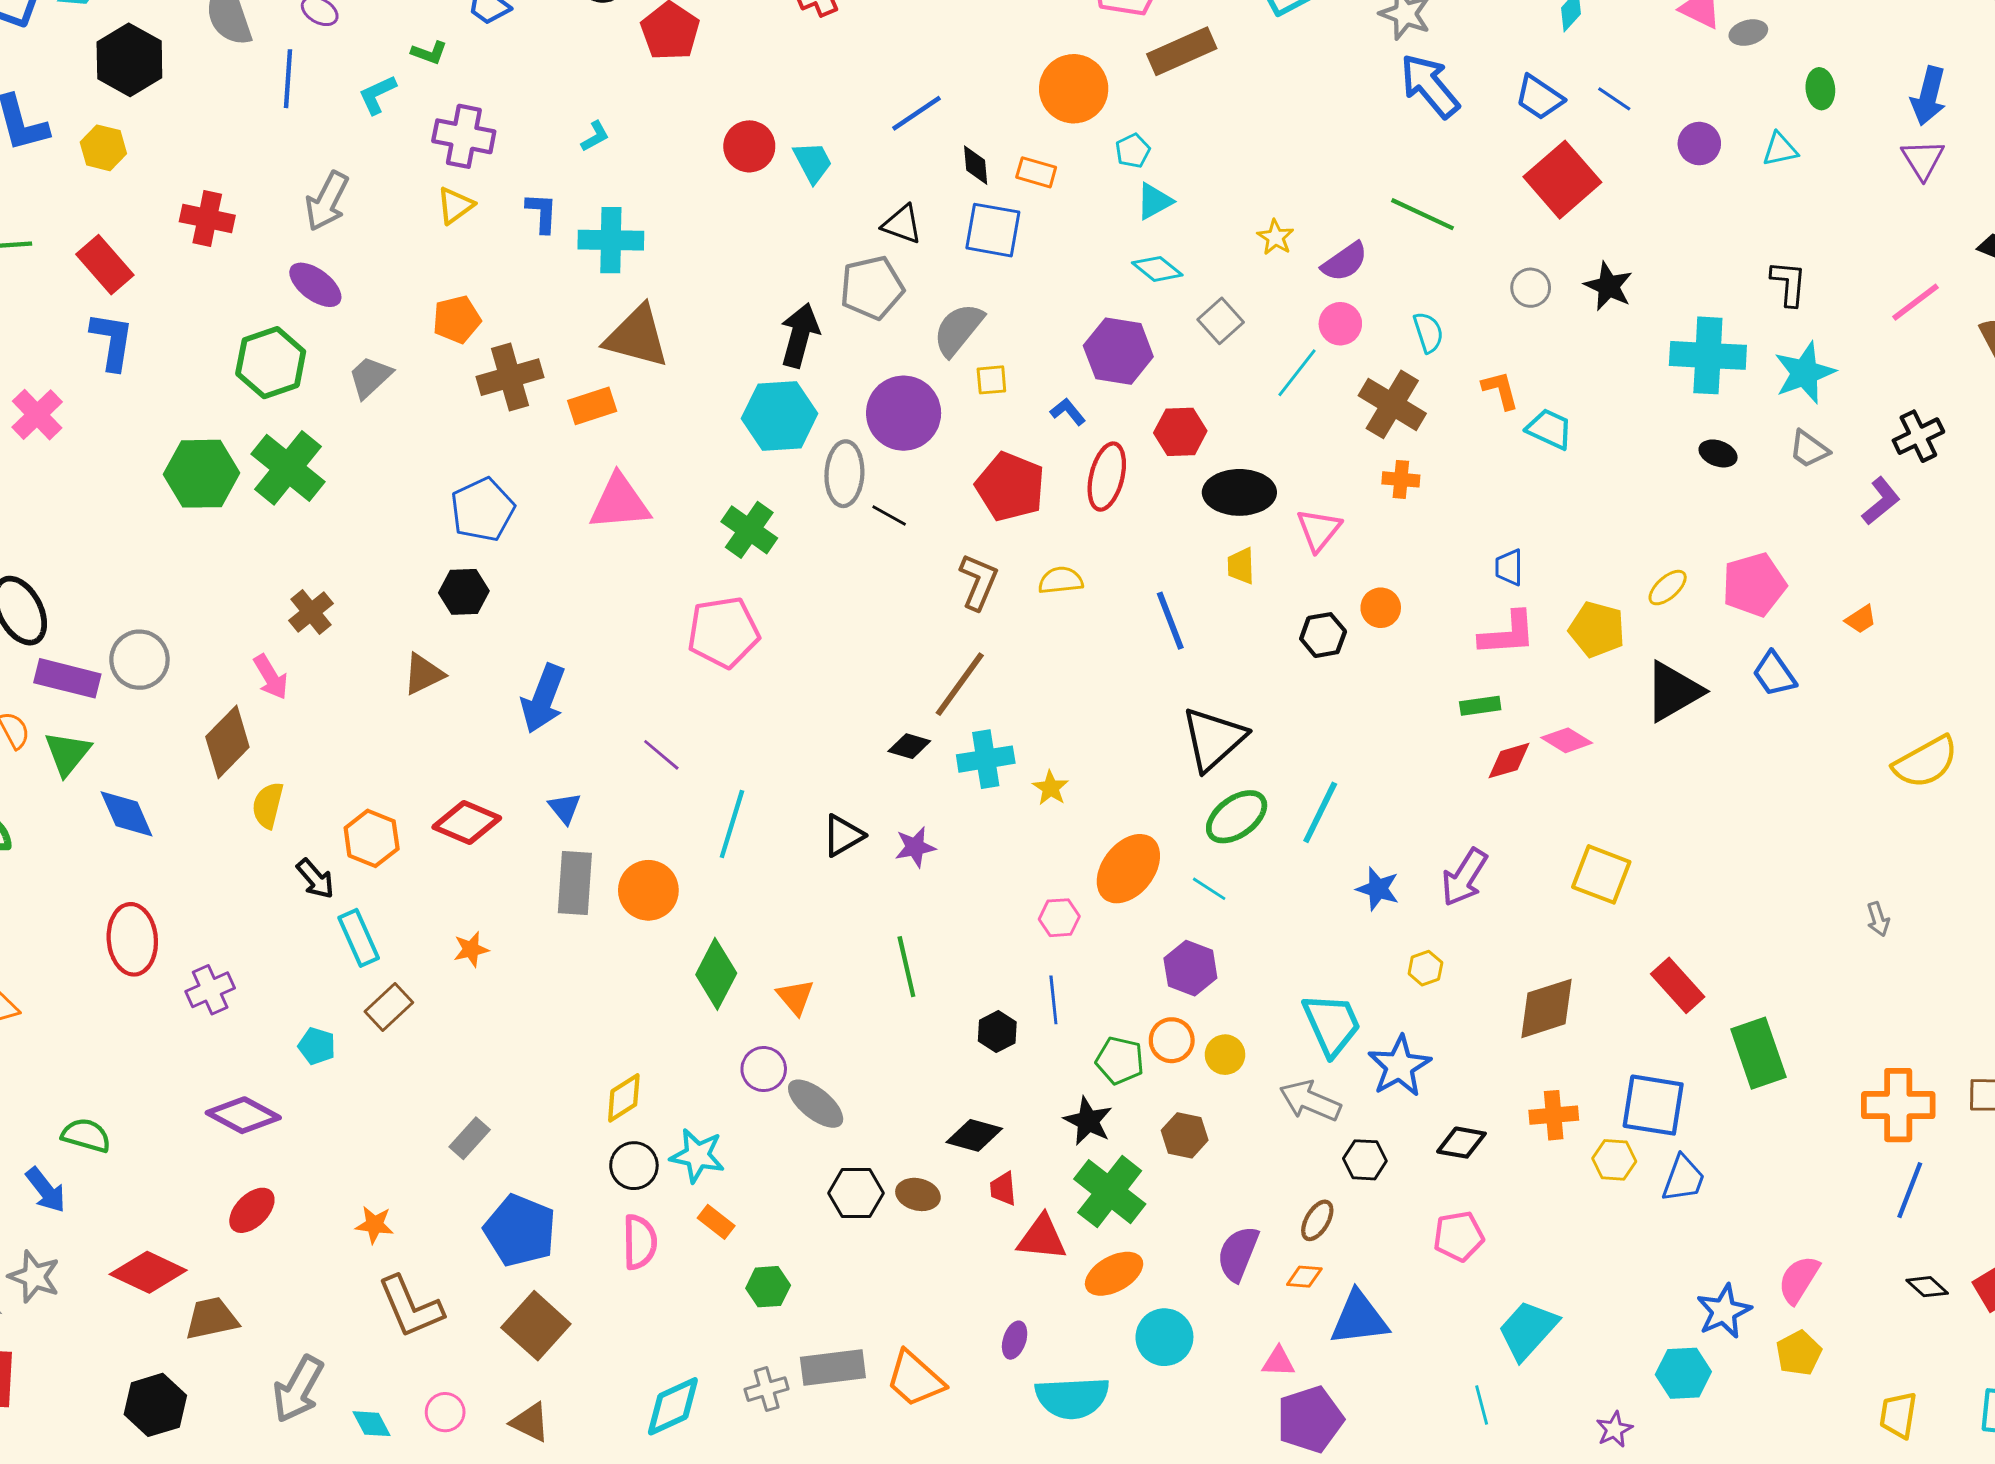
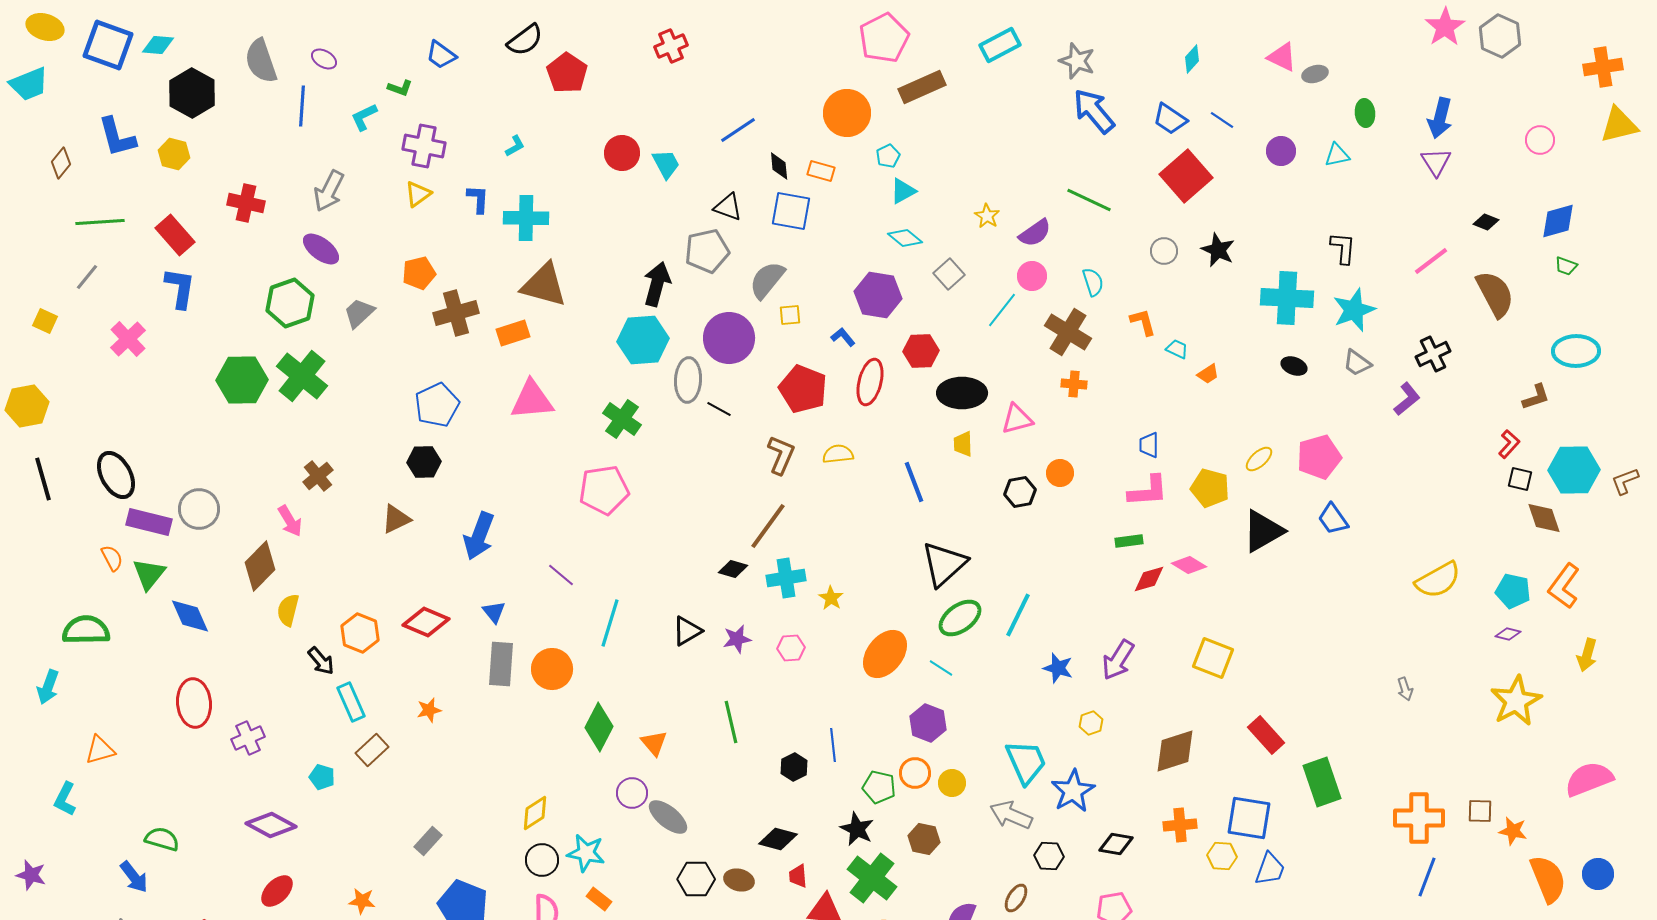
cyan trapezoid: (1549, 429) -> (1177, 349), size x0.7
pink triangle: (1319, 530) -> (1017, 419), turned 36
orange trapezoid: (1861, 619) -> (1208, 374), moved
pink hexagon: (1059, 918) -> (791, 648), moved

